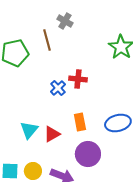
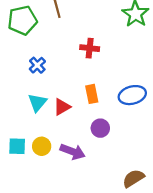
blue cross: (58, 88) -> (37, 65), moved
purple circle: (88, 154) -> (100, 128), size x0.7

